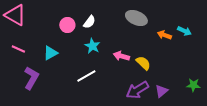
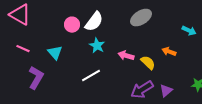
gray ellipse: (136, 18) -> (141, 18), turned -55
white semicircle: (89, 22) -> (94, 22), size x1.5
orange arrow: (164, 35) -> (169, 52), moved
cyan triangle: (50, 53) -> (55, 53), turned -42

